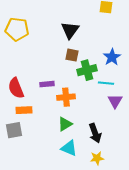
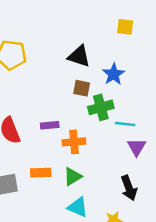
black triangle: (70, 30) -> (79, 56), turned -48
blue star: (112, 57) -> (114, 74), moved
orange rectangle: (24, 110) -> (41, 173), moved
black arrow: (95, 133) -> (129, 188), moved

